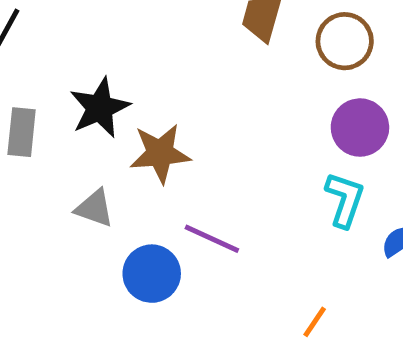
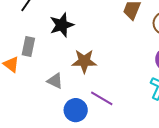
black star: (100, 108) -> (62, 25), moved

